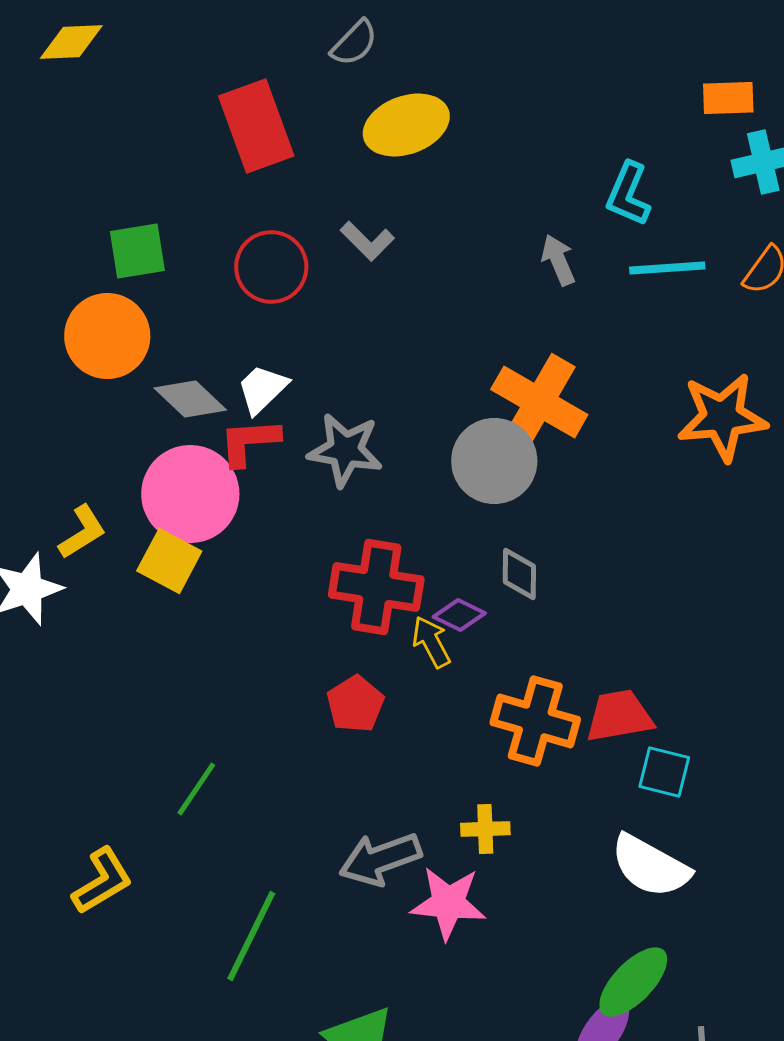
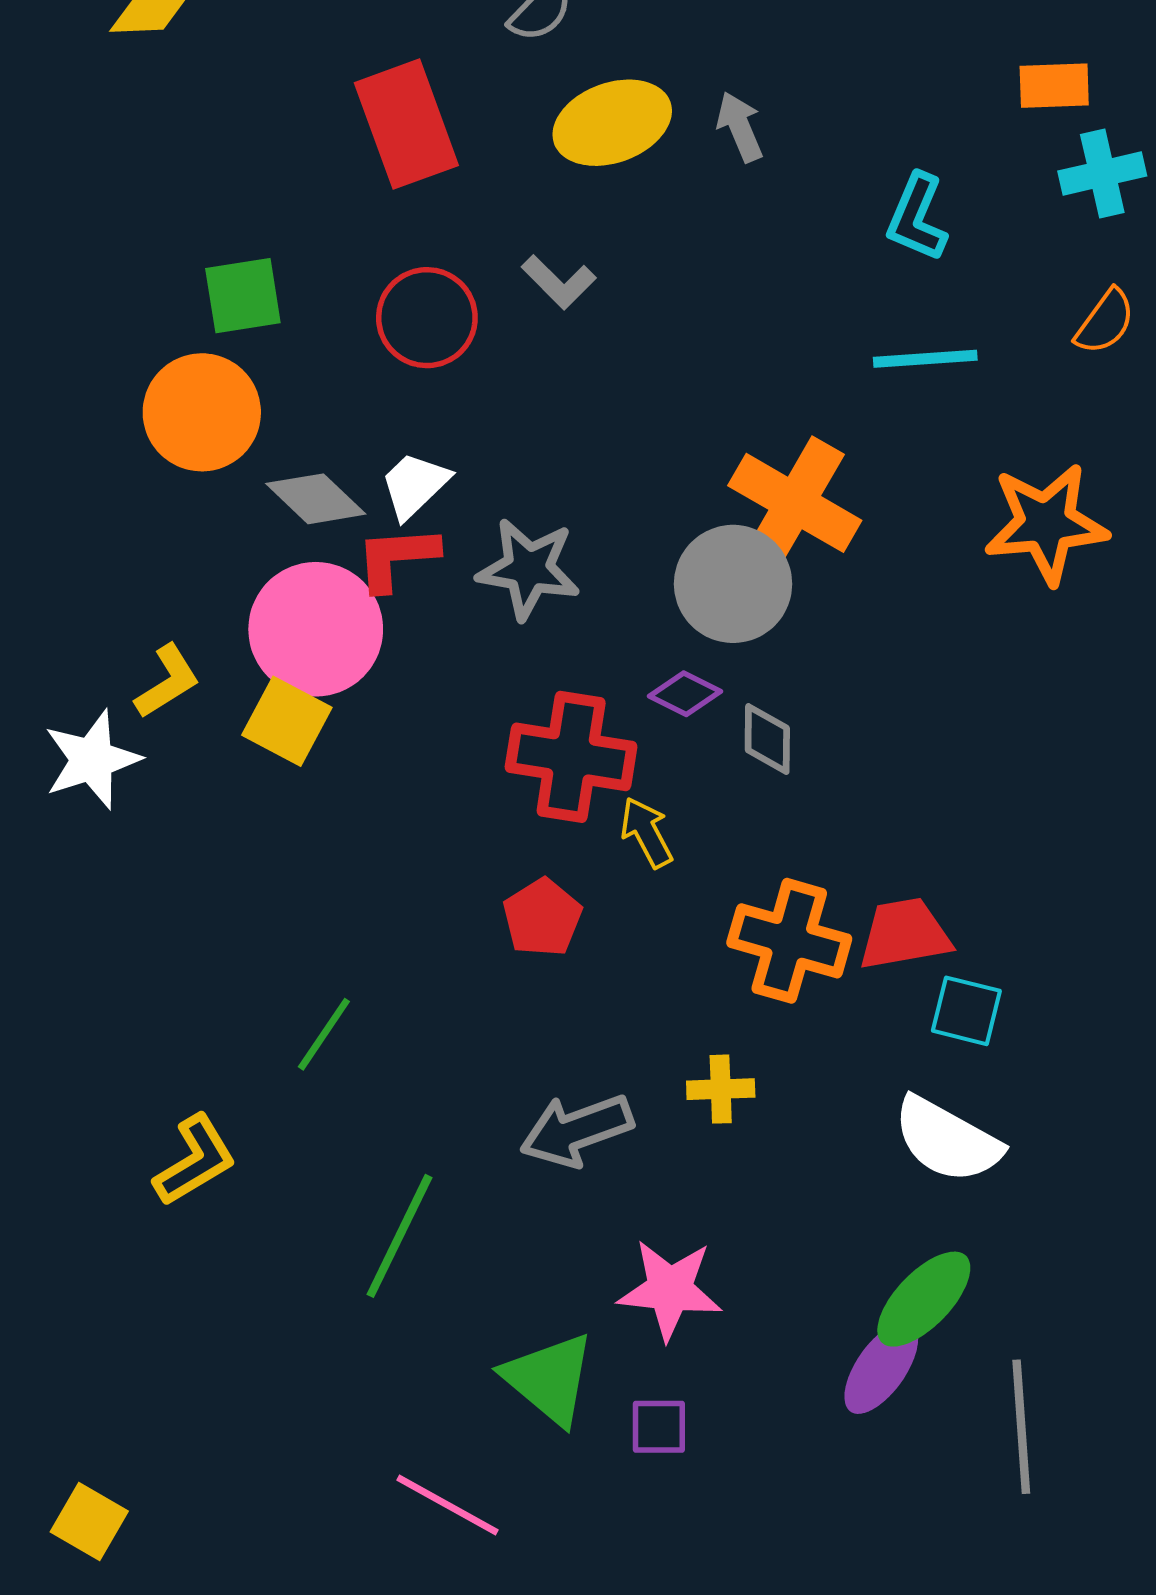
gray arrow: (558, 260) -> (740, 127), moved
cyan line: (667, 268) -> (925, 359), moved
purple diamond: (459, 615) -> (685, 694), moved
pink star: (448, 903) -> (670, 1290), moved

